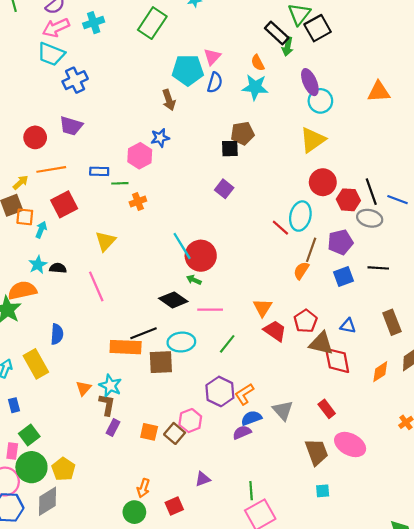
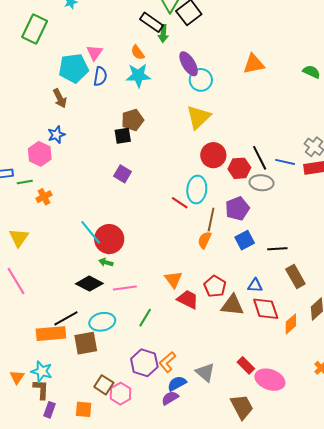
black line: (378, 268) -> (277, 249), moved
red diamond: (337, 360) -> (266, 309), moved
brown square: (175, 433) -> (104, 385), moved
pink ellipse: (350, 444) -> (270, 380), moved

